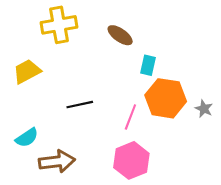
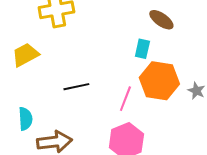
brown ellipse: (120, 35) -> (161, 20), moved
cyan semicircle: (27, 138) -> (25, 119), turned -60

